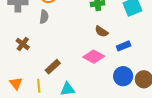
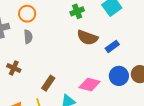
brown semicircle: (101, 32) -> (87, 38), size x1.5
pink diamond: (94, 57) -> (90, 85), moved

